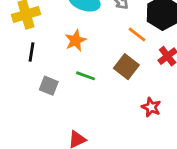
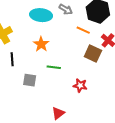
brown square: (126, 67) -> (93, 53), moved
red star: (151, 107) -> (80, 85), moved

